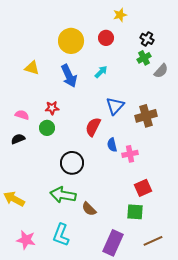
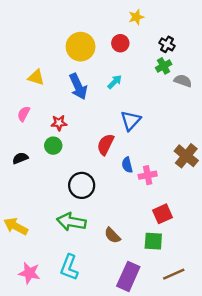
gray semicircle: (161, 71) -> (183, 81), turned -112
pink semicircle: (22, 115) -> (24, 114), moved, turned -80
brown cross: (146, 116) -> (186, 156), moved, turned -35
brown semicircle: (89, 209) -> (112, 235), moved

